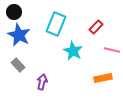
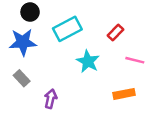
black circle: (14, 12) -> (30, 12), moved
cyan rectangle: (56, 24) -> (67, 29), turned 40
blue star: (19, 35) -> (23, 42), turned -30

